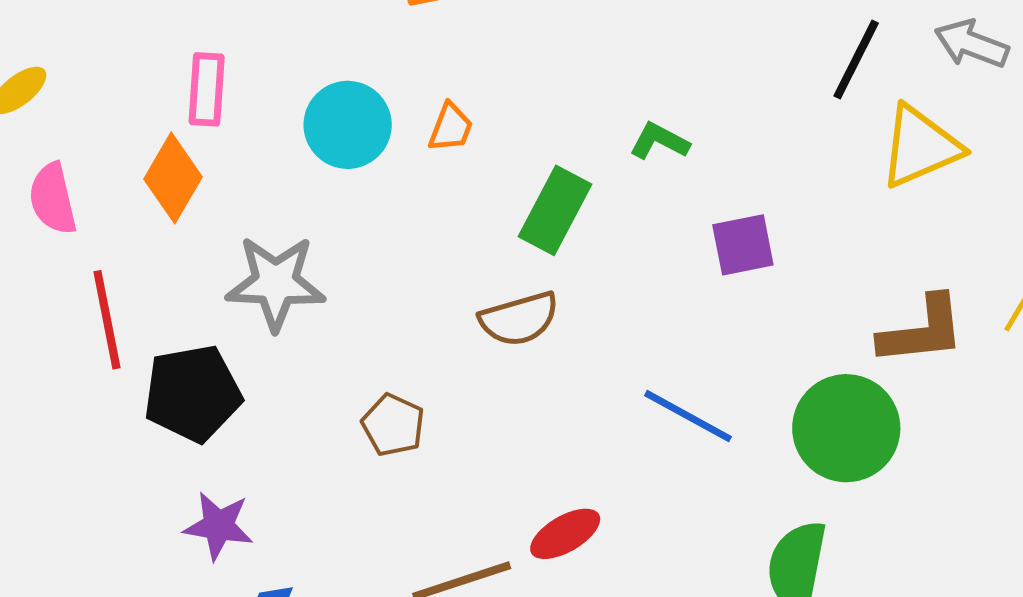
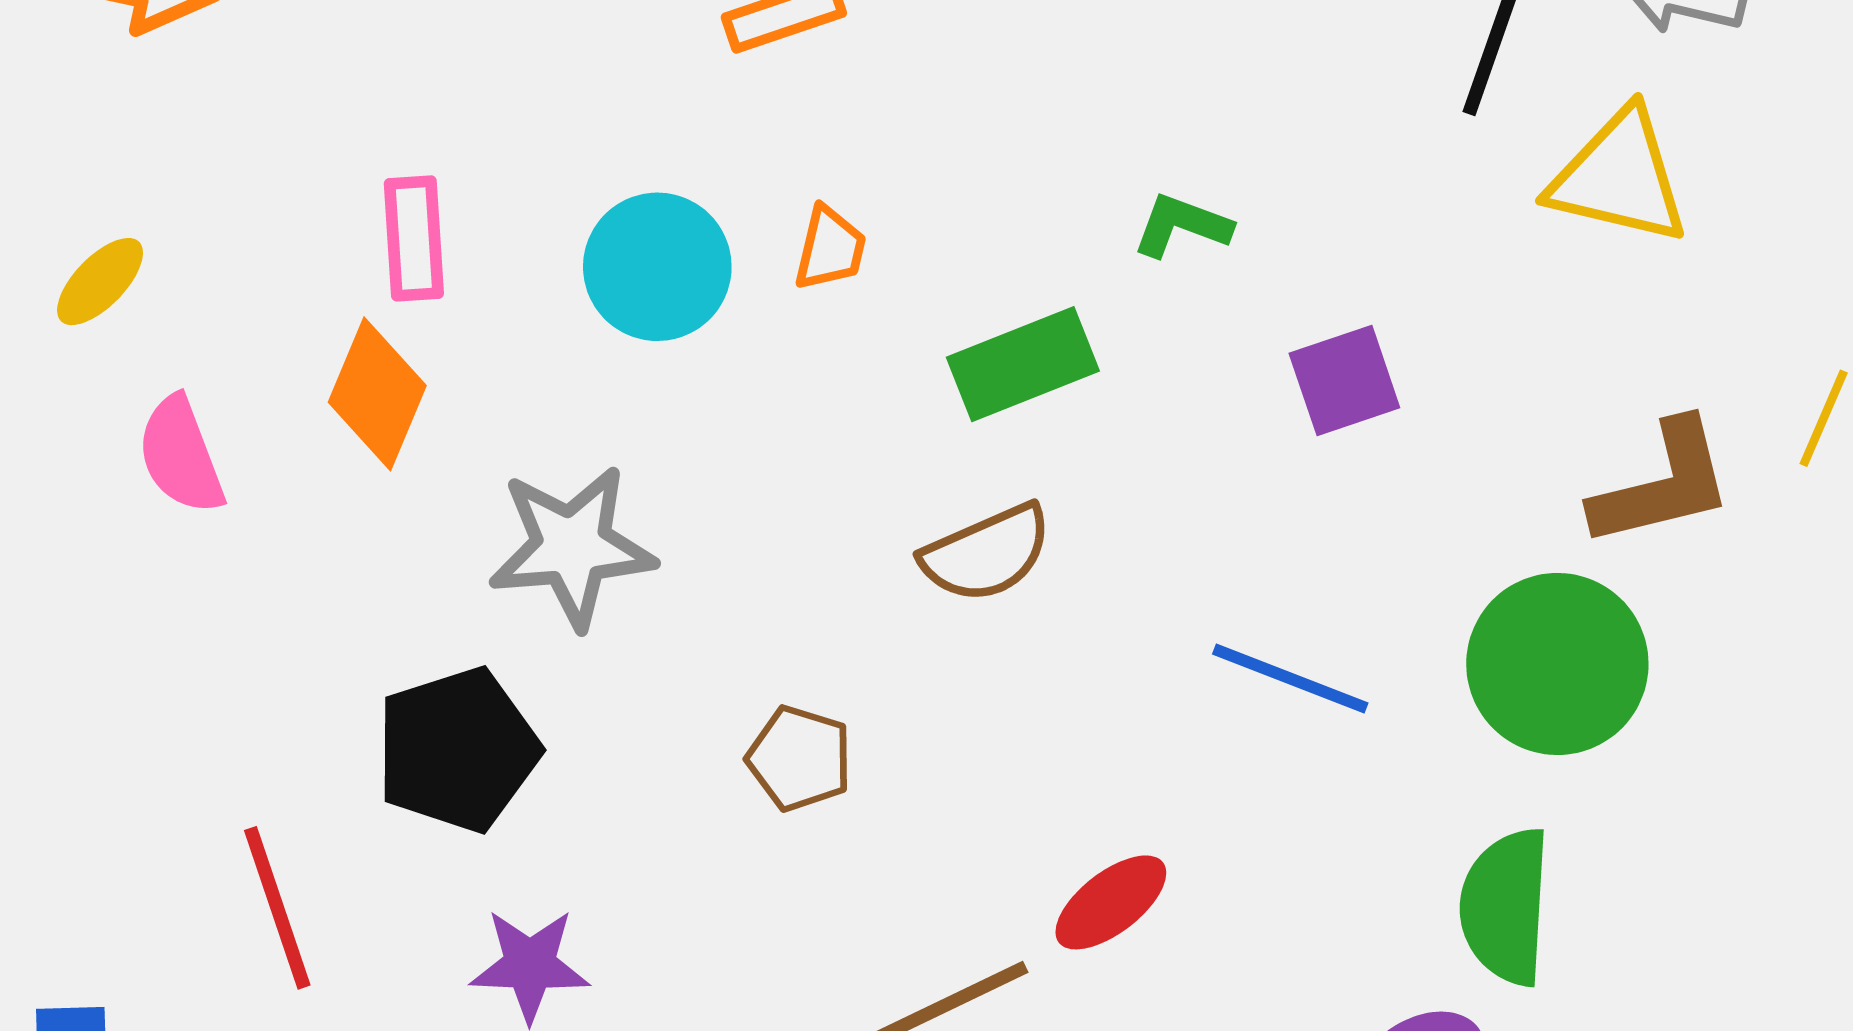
yellow triangle: (920, 147) -> (1619, 177), turned 44
green rectangle: (555, 210) -> (1023, 364), turned 48
red line: (107, 320) -> (277, 908), moved

